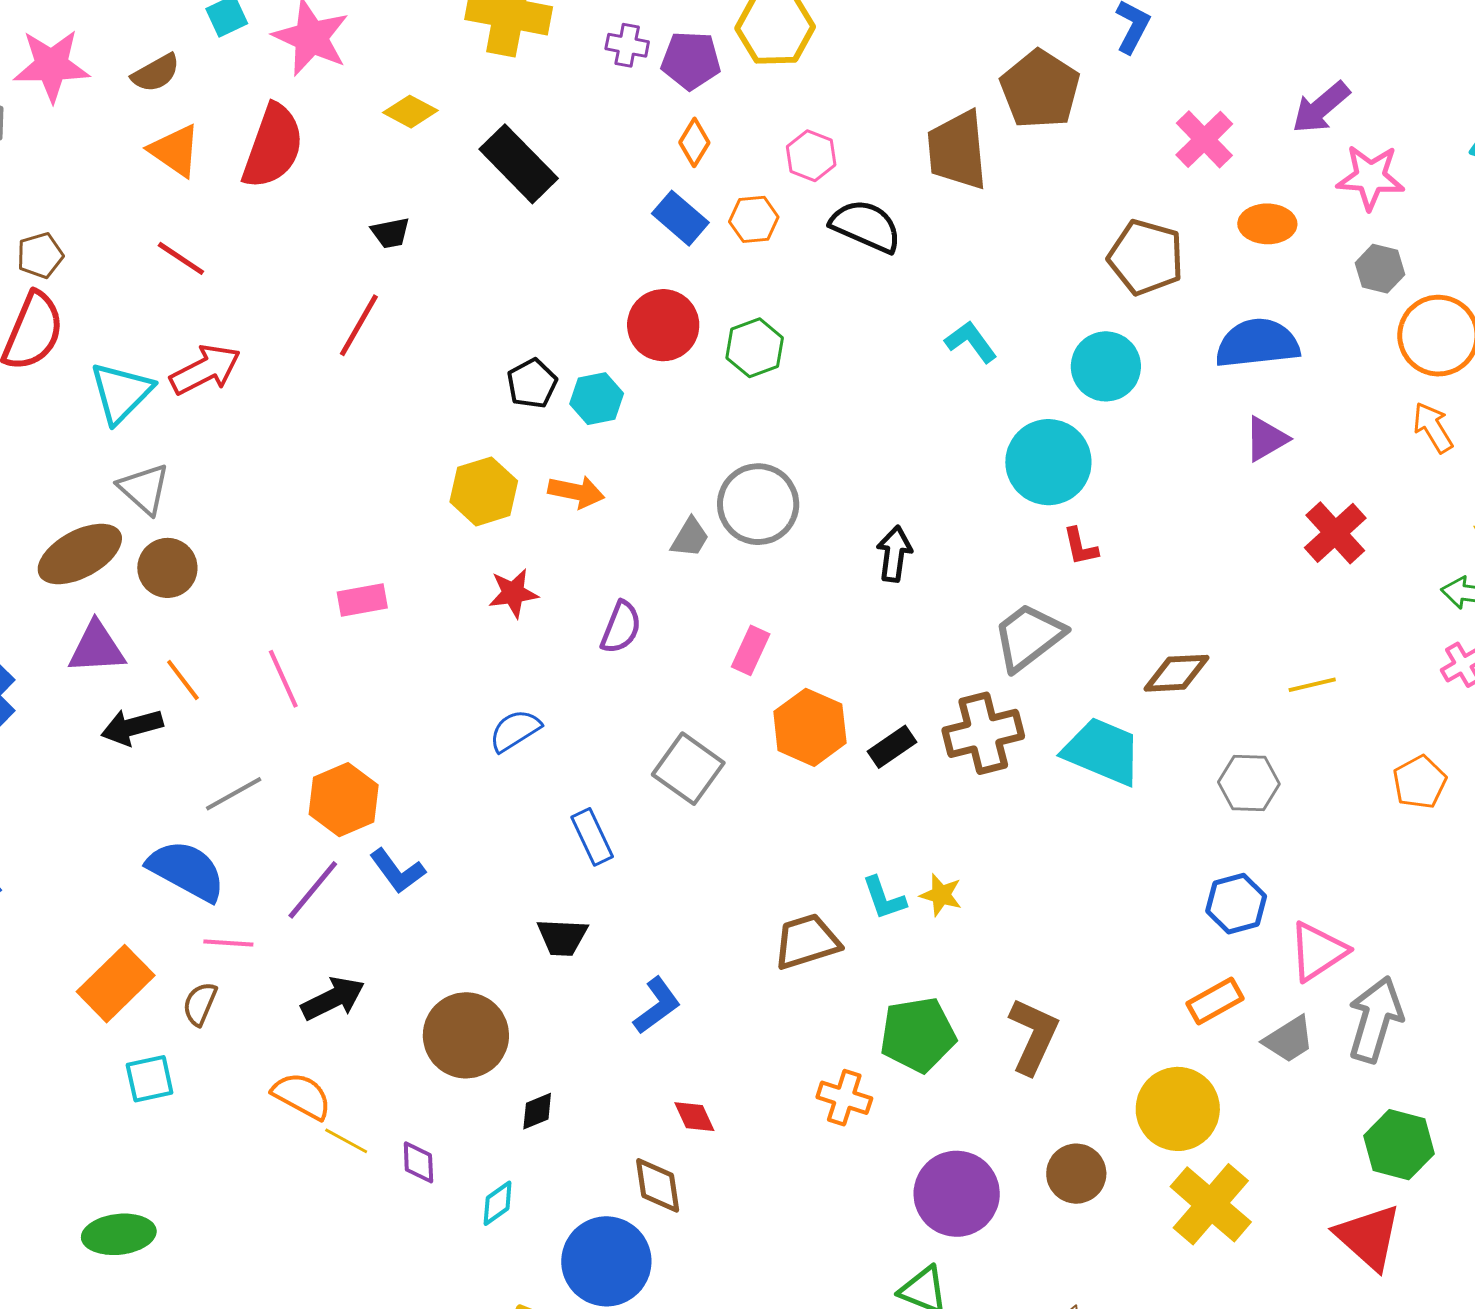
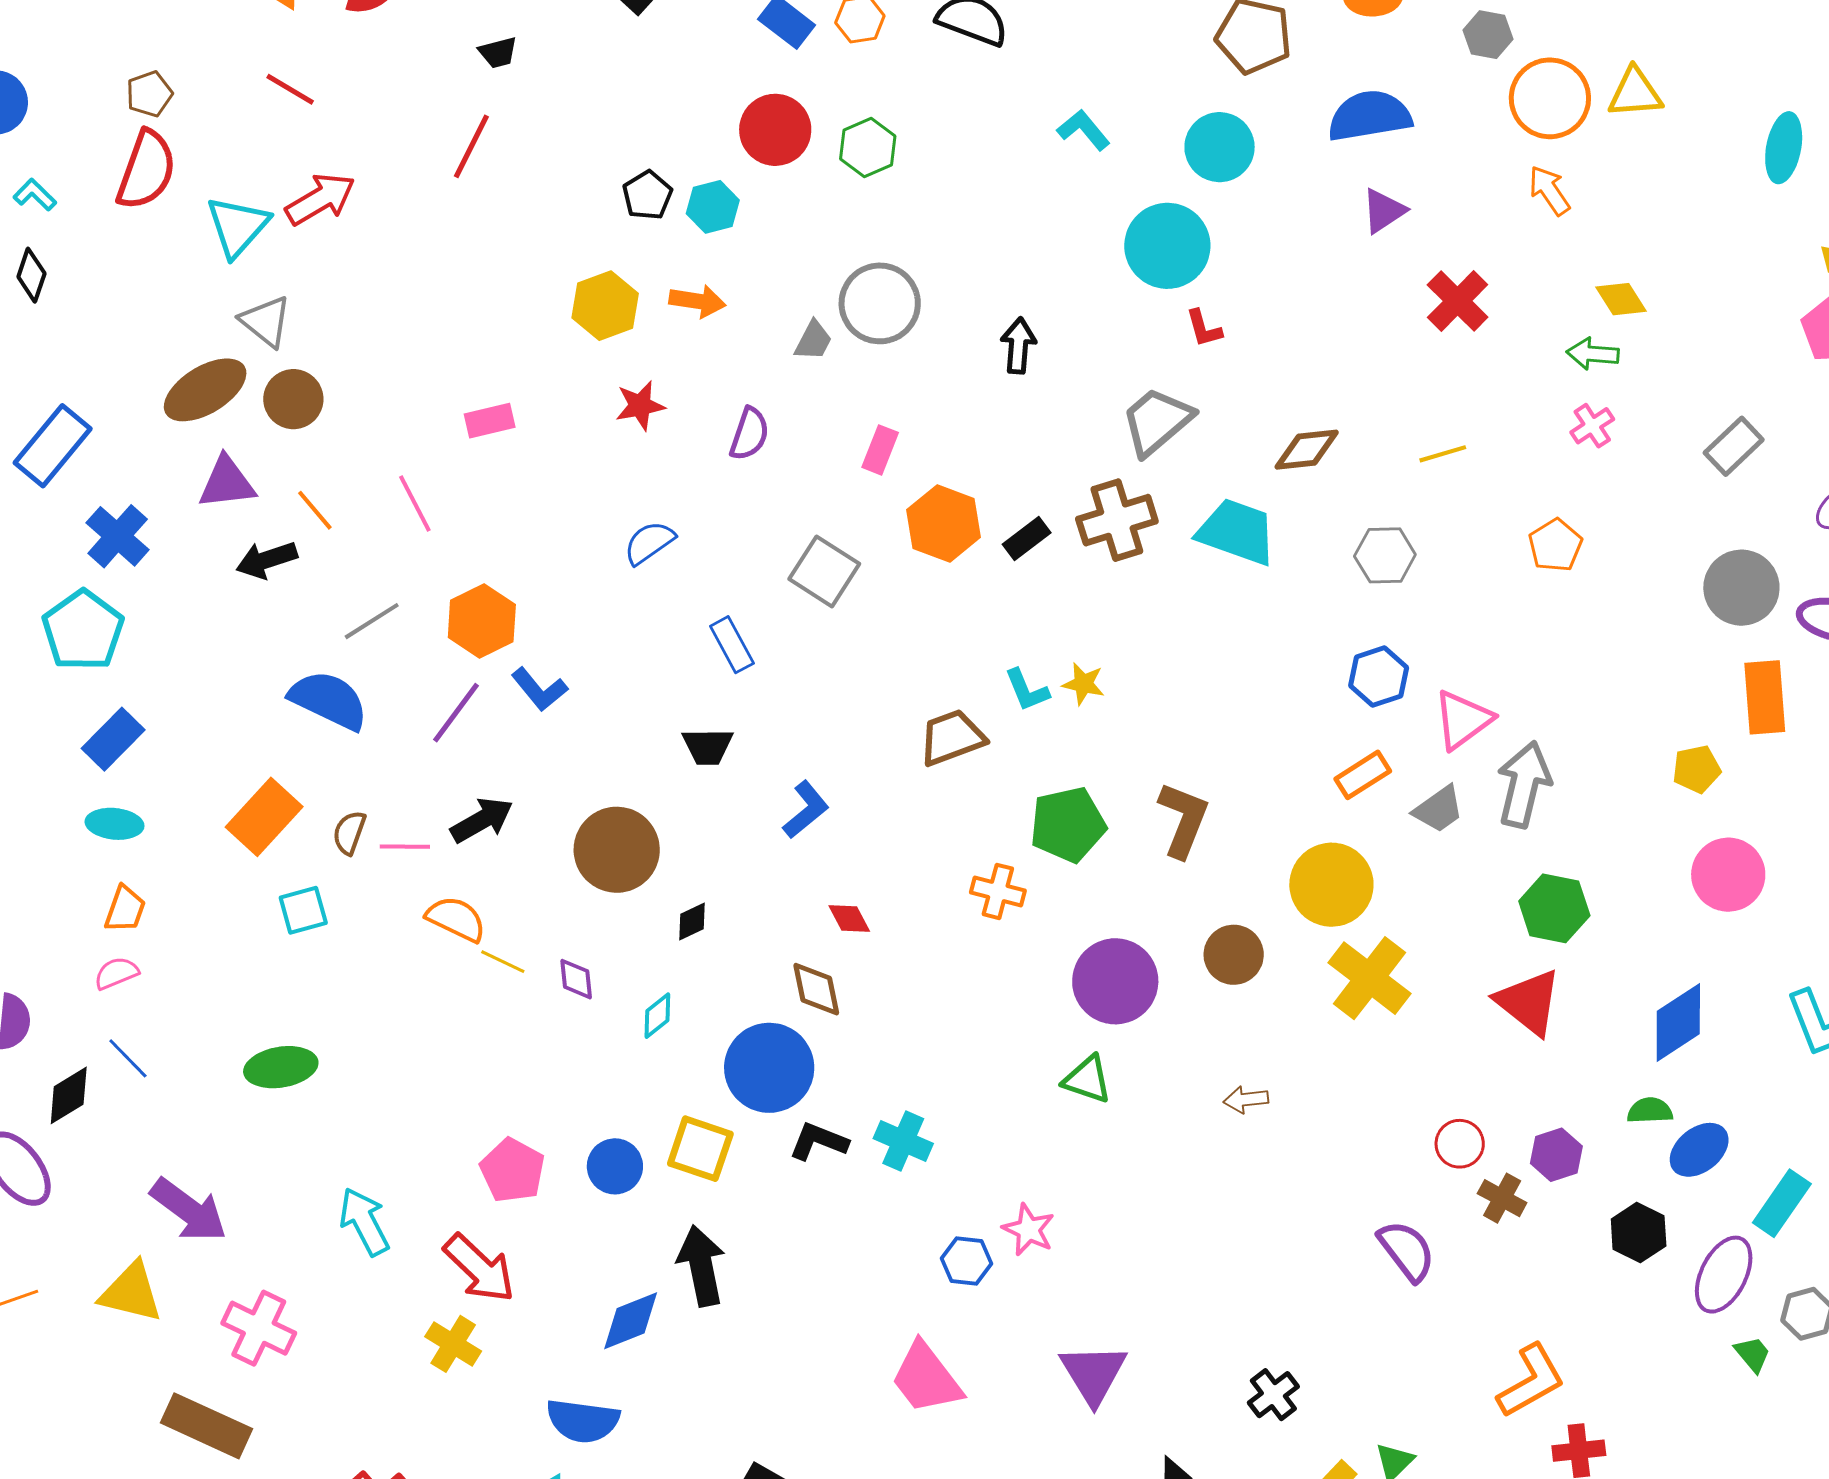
pink line: (228, 943) -> (405, 847), moved

